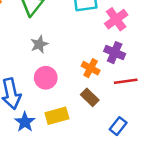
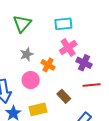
pink cross: (116, 19) -> (68, 47), moved
orange cross: (91, 68) -> (48, 65), moved

